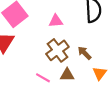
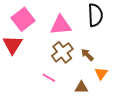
pink triangle: (56, 21) -> (61, 25), size x1.6
brown triangle: (67, 75) -> (81, 87), moved

